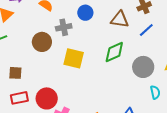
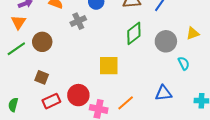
brown circle: (42, 42) -> (42, 42), moved
yellow square: (74, 58) -> (109, 66), moved
brown square: (15, 73) -> (42, 77), turned 32

